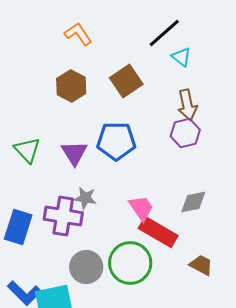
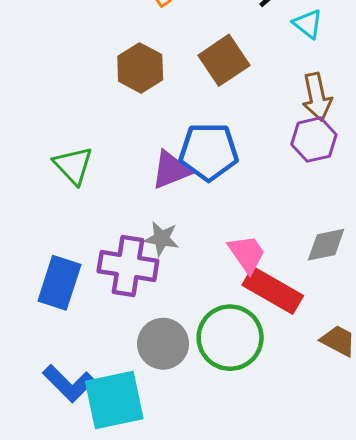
purple triangle: (74, 153) -> (171, 170), moved, turned 40

